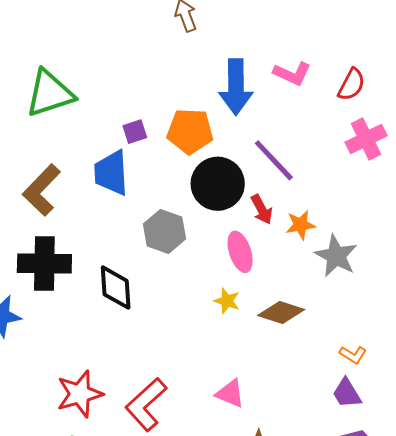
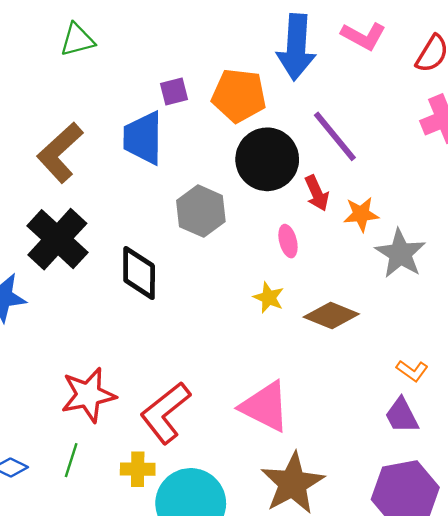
green triangle: (50, 93) -> (77, 40), size x0.6
pink ellipse: (240, 252) -> (288, 241), size x0.7
black cross: (44, 264) -> (57, 239), turned 38
pink triangle: (230, 394) -> (265, 407), size x1.5

